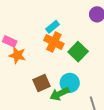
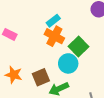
orange star: (17, 55) -> (14, 75), moved
cyan circle: (70, 83) -> (68, 63), moved

